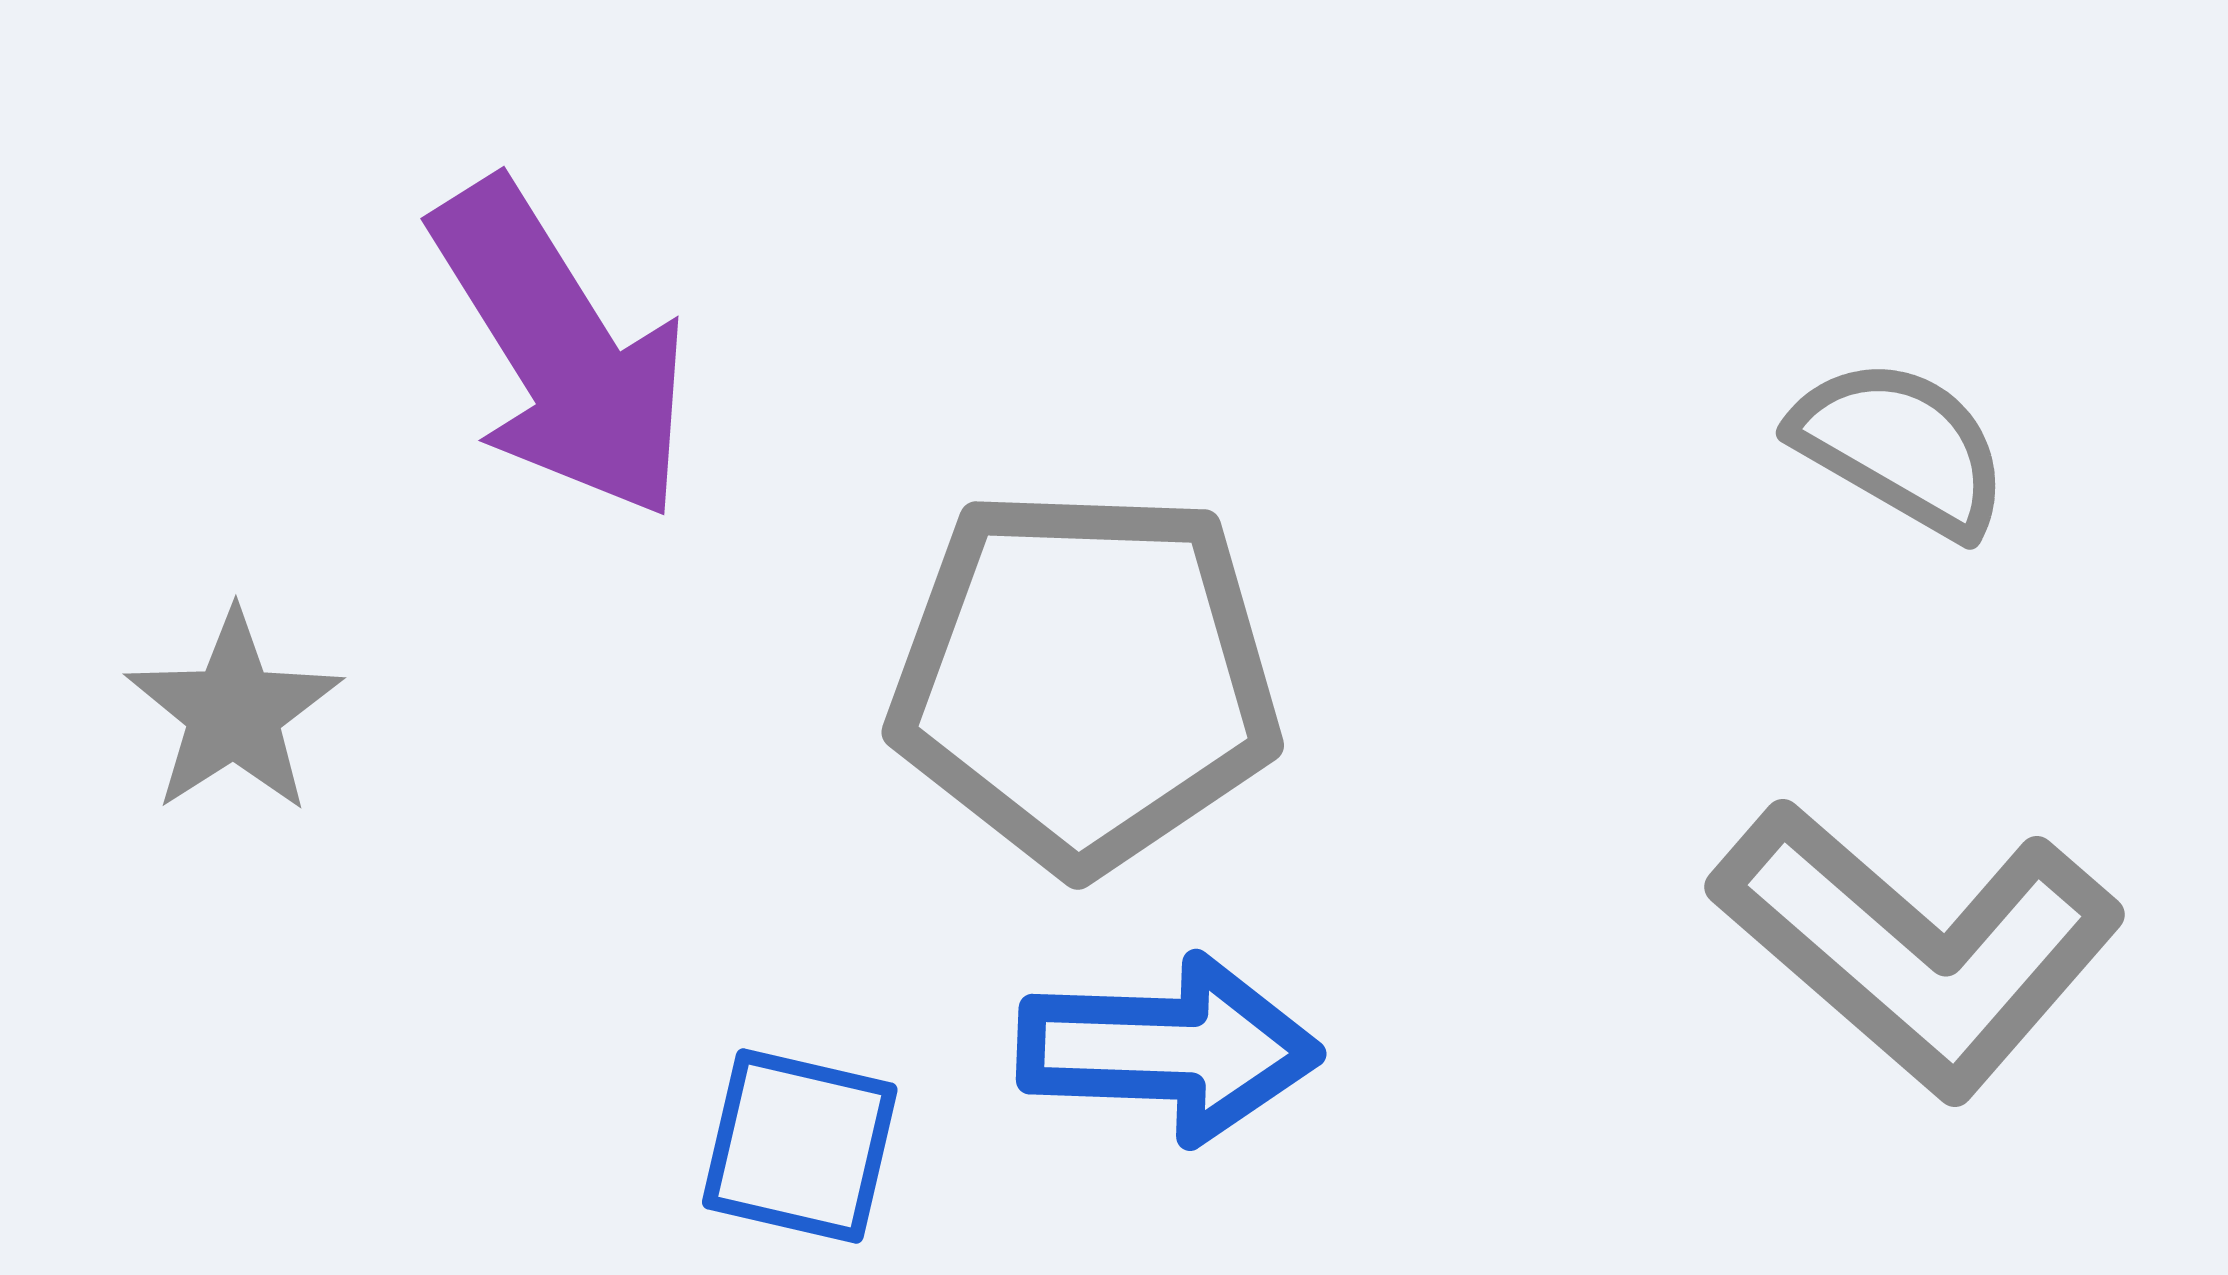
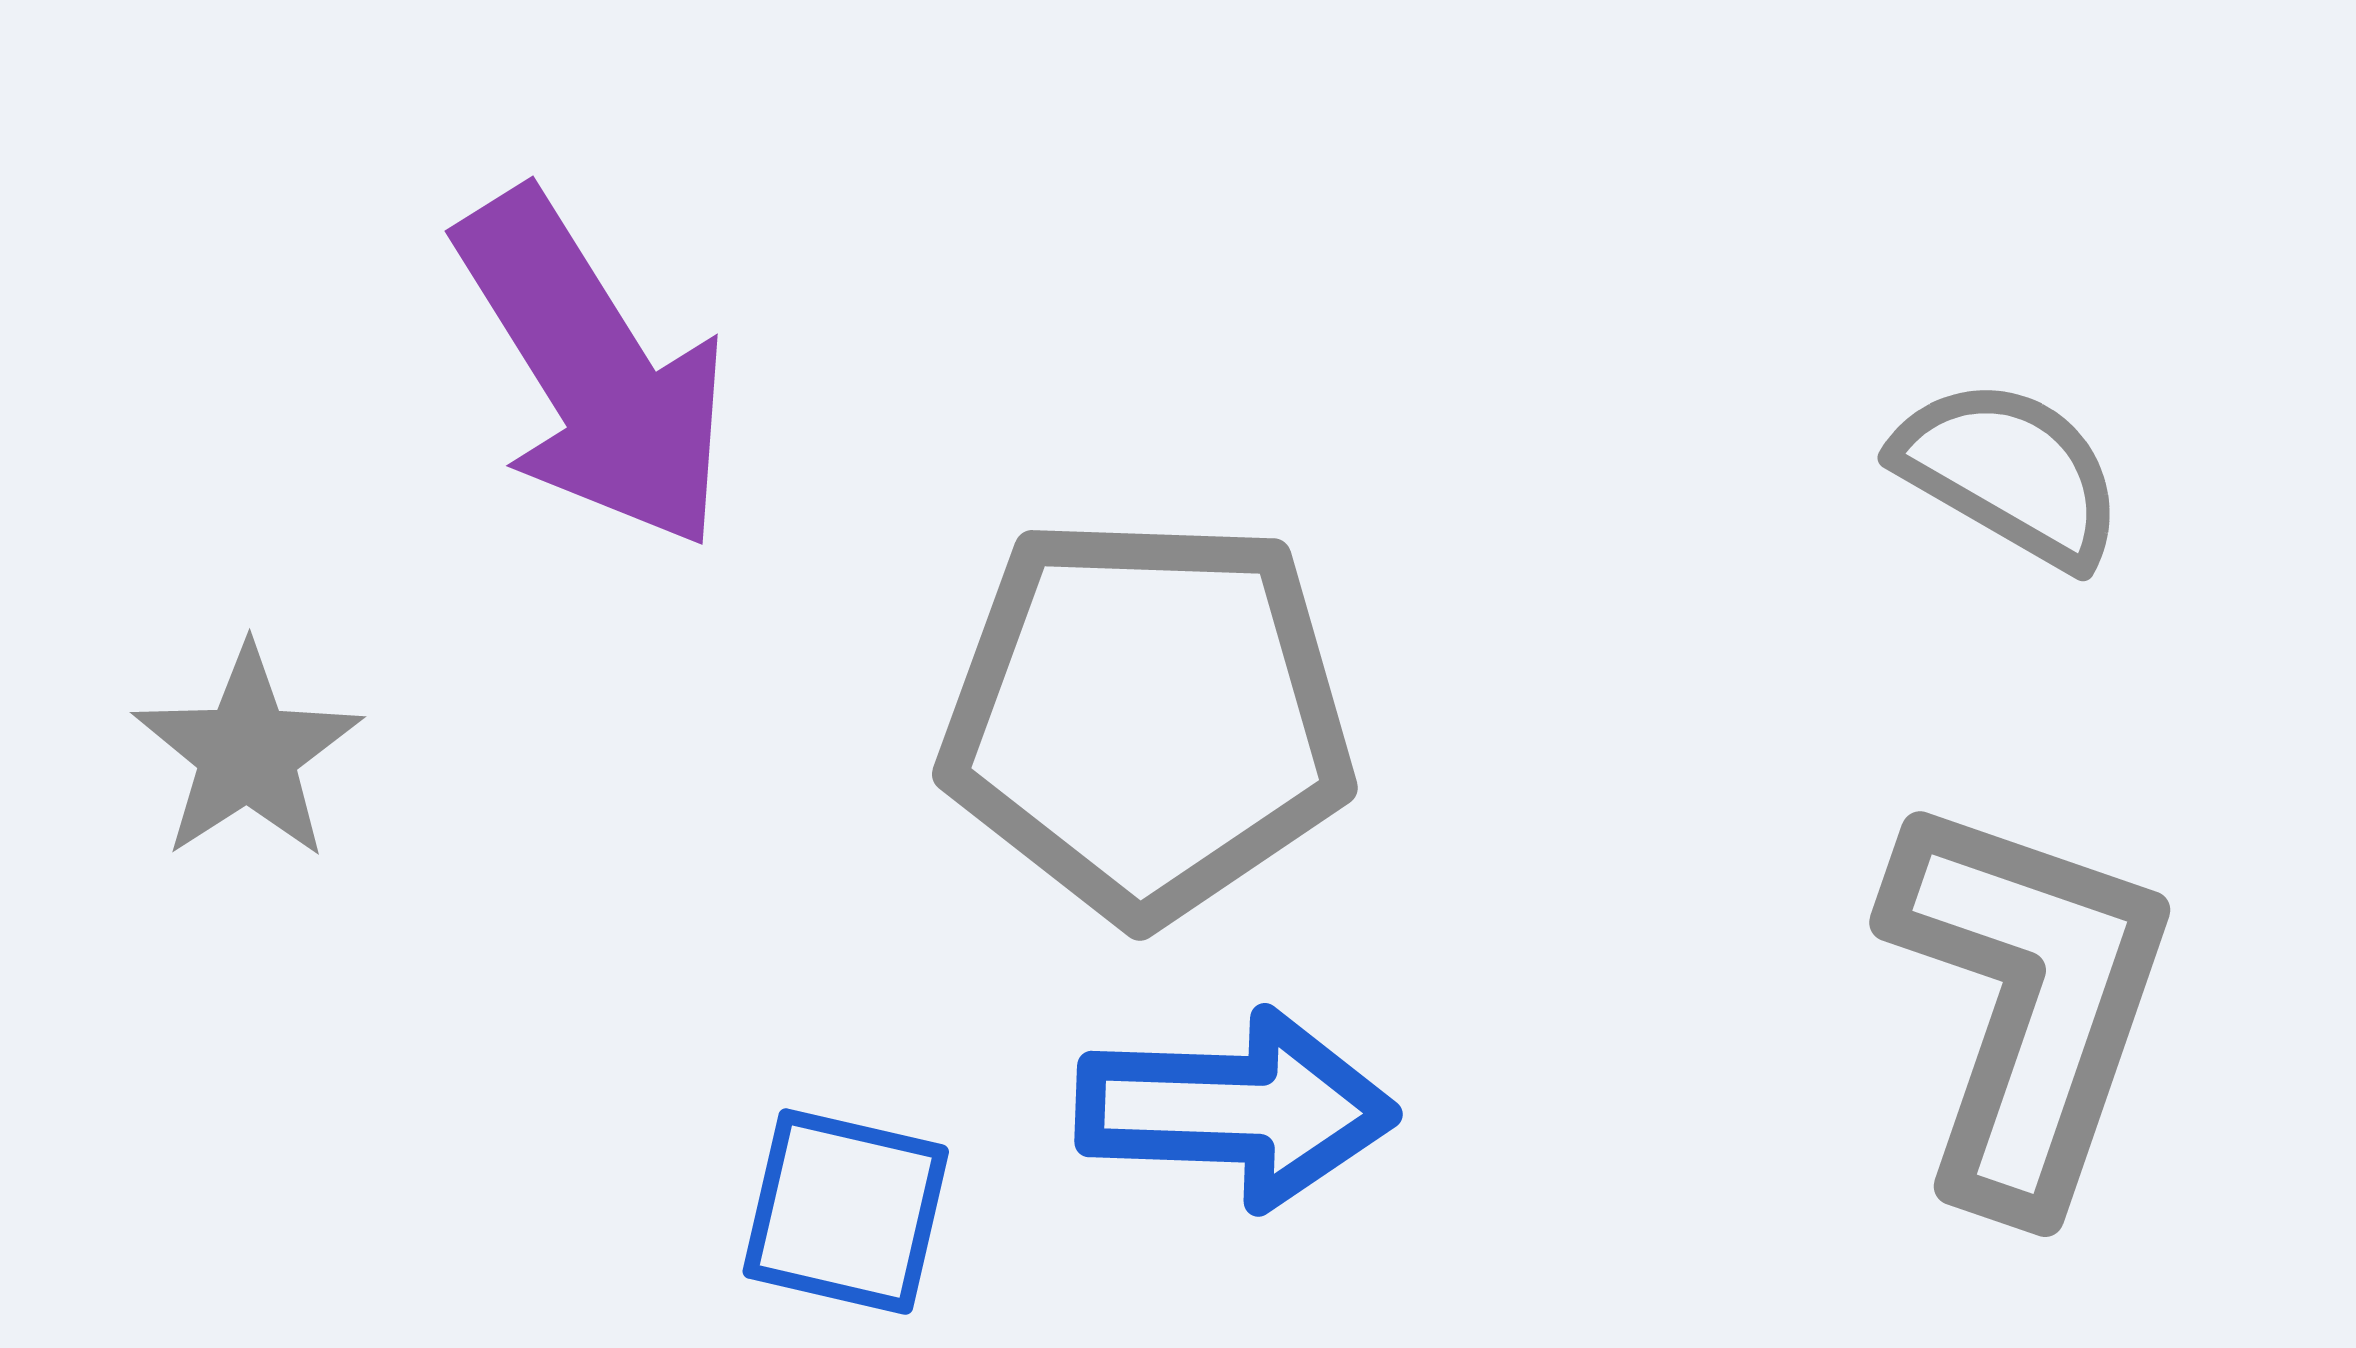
gray L-shape: (1918, 948) -> (2028, 1002), turned -112

